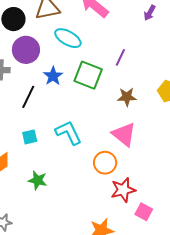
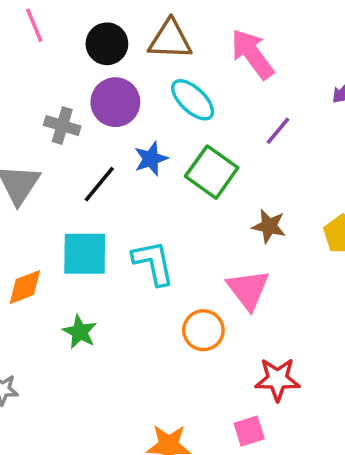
purple line: (120, 57) -> (278, 131), moved
cyan square: (30, 137) -> (85, 254), size x1.8
red star: (123, 190) -> (277, 379), moved
pink square: (144, 212) -> (249, 431), turned 30

